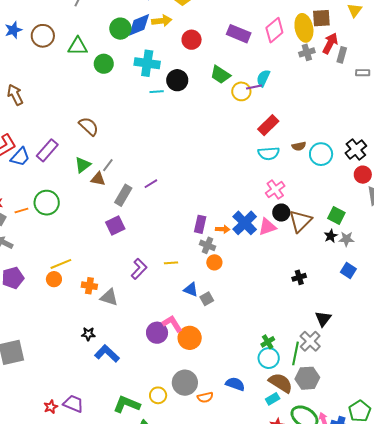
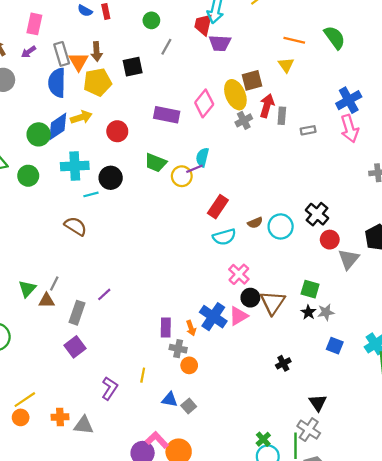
brown semicircle: (89, 126) -> (76, 226), moved
orange arrow: (223, 229) -> (191, 328), turned 80
yellow line: (171, 263) -> (143, 375), turned -64

